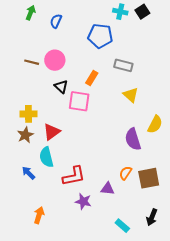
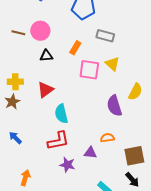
black triangle: (61, 86) -> (46, 56), turned -48
pink square: (79, 101) -> (89, 70), moved
red triangle: (52, 132) -> (45, 90), moved
cyan semicircle: (46, 157) -> (61, 114), moved
orange semicircle: (125, 173) -> (107, 138), turned 48
brown square: (149, 178) -> (134, 156), moved
black arrow: (152, 217) -> (132, 180), turned -63

